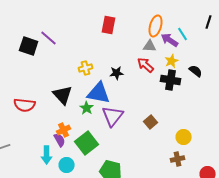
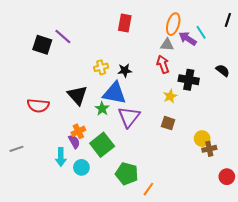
yellow star: (172, 61) -> (170, 96), moved
red arrow: (146, 65) -> (163, 64), turned 30
black semicircle: (196, 71) -> (223, 70), moved
black star: (117, 73) -> (125, 70), moved
brown square: (151, 122) -> (168, 123), turned -32
brown cross: (178, 159) -> (209, 149), moved

